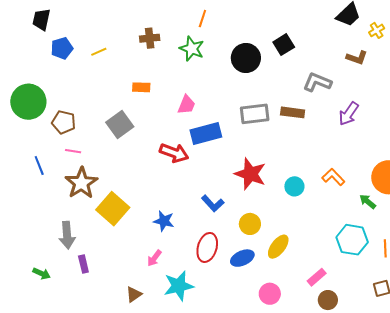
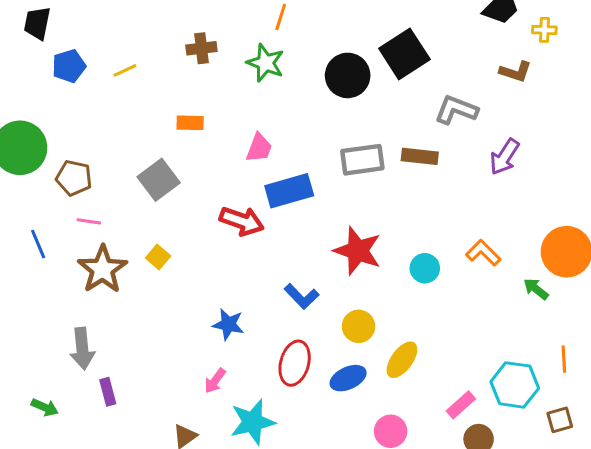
yellow cross: (377, 30) -> (544, 30), turned 35
black square: (284, 45) -> (404, 54), size x1.5
yellow square: (113, 209) -> (158, 257), moved, size x0.5
cyan hexagon: (352, 240) -> (515, 385), moved

